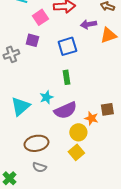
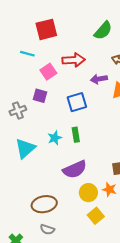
cyan star: (46, 97) -> (55, 138), moved
cyan triangle: (20, 106) -> (25, 148), moved
orange star: (91, 118) -> (109, 189), moved
yellow square: (76, 152) -> (96, 216), moved

